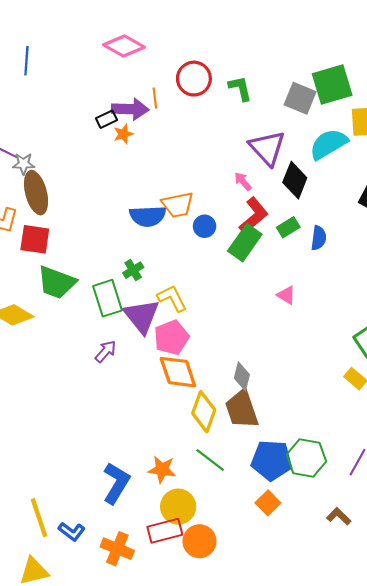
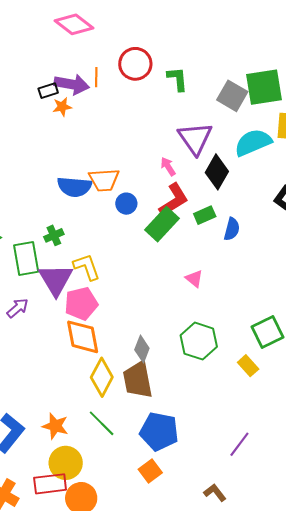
green hexagon: (306, 458) -> (199, 341), moved

